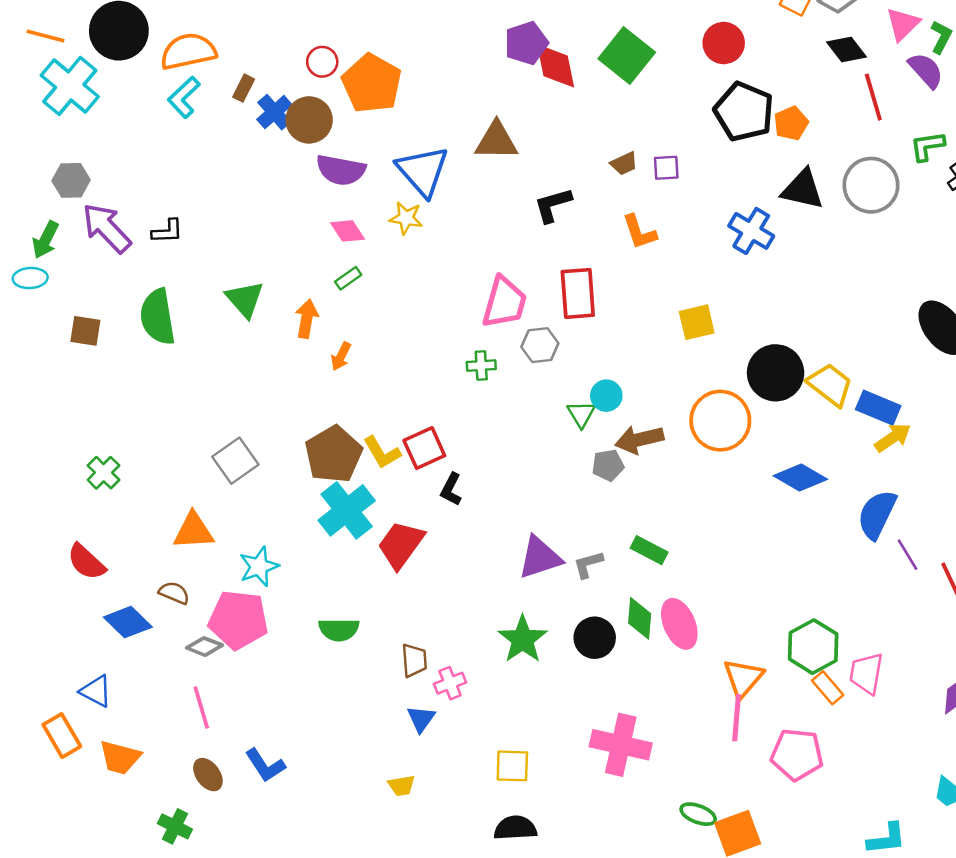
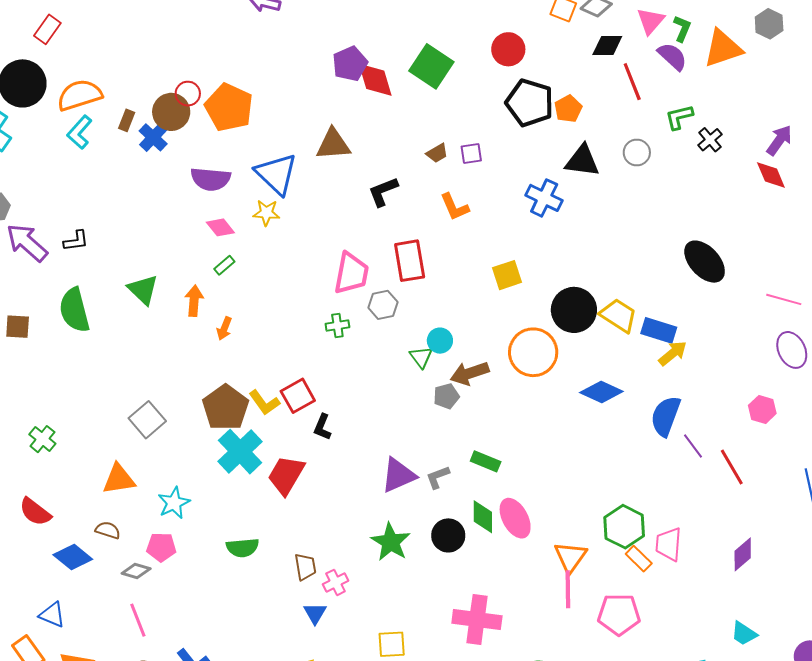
black diamond: (847, 49) -> (607, 45), turned -48
brown circle: (309, 120) -> (171, 112), moved
gray circle: (871, 185) -> (637, 153), size x0.6
pink pentagon: (238, 620) -> (161, 547), size x0.6

